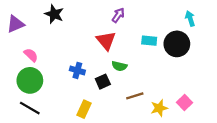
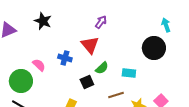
cyan rectangle: (149, 41) -> (129, 73), moved
pink semicircle: (31, 55) -> (39, 65), moved
green semicircle: (119, 66) -> (102, 68), turned -56
blue cross: (77, 70) -> (65, 58), moved

